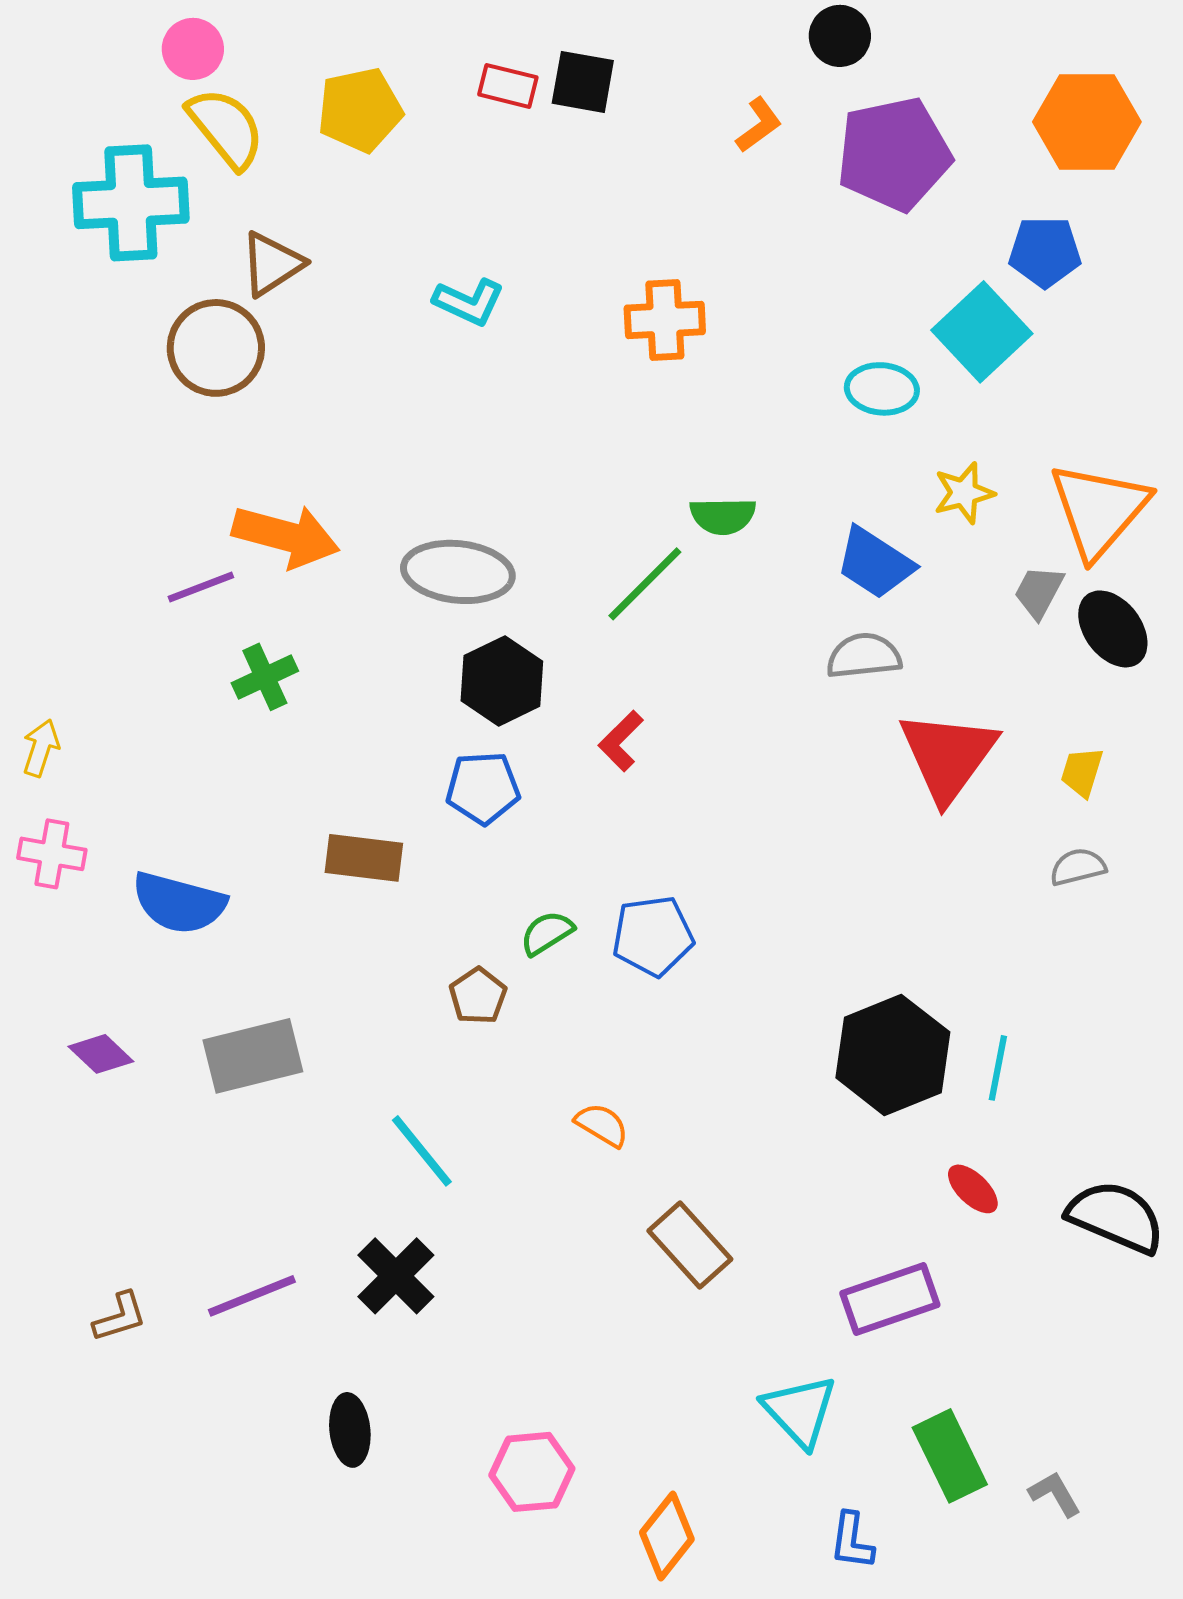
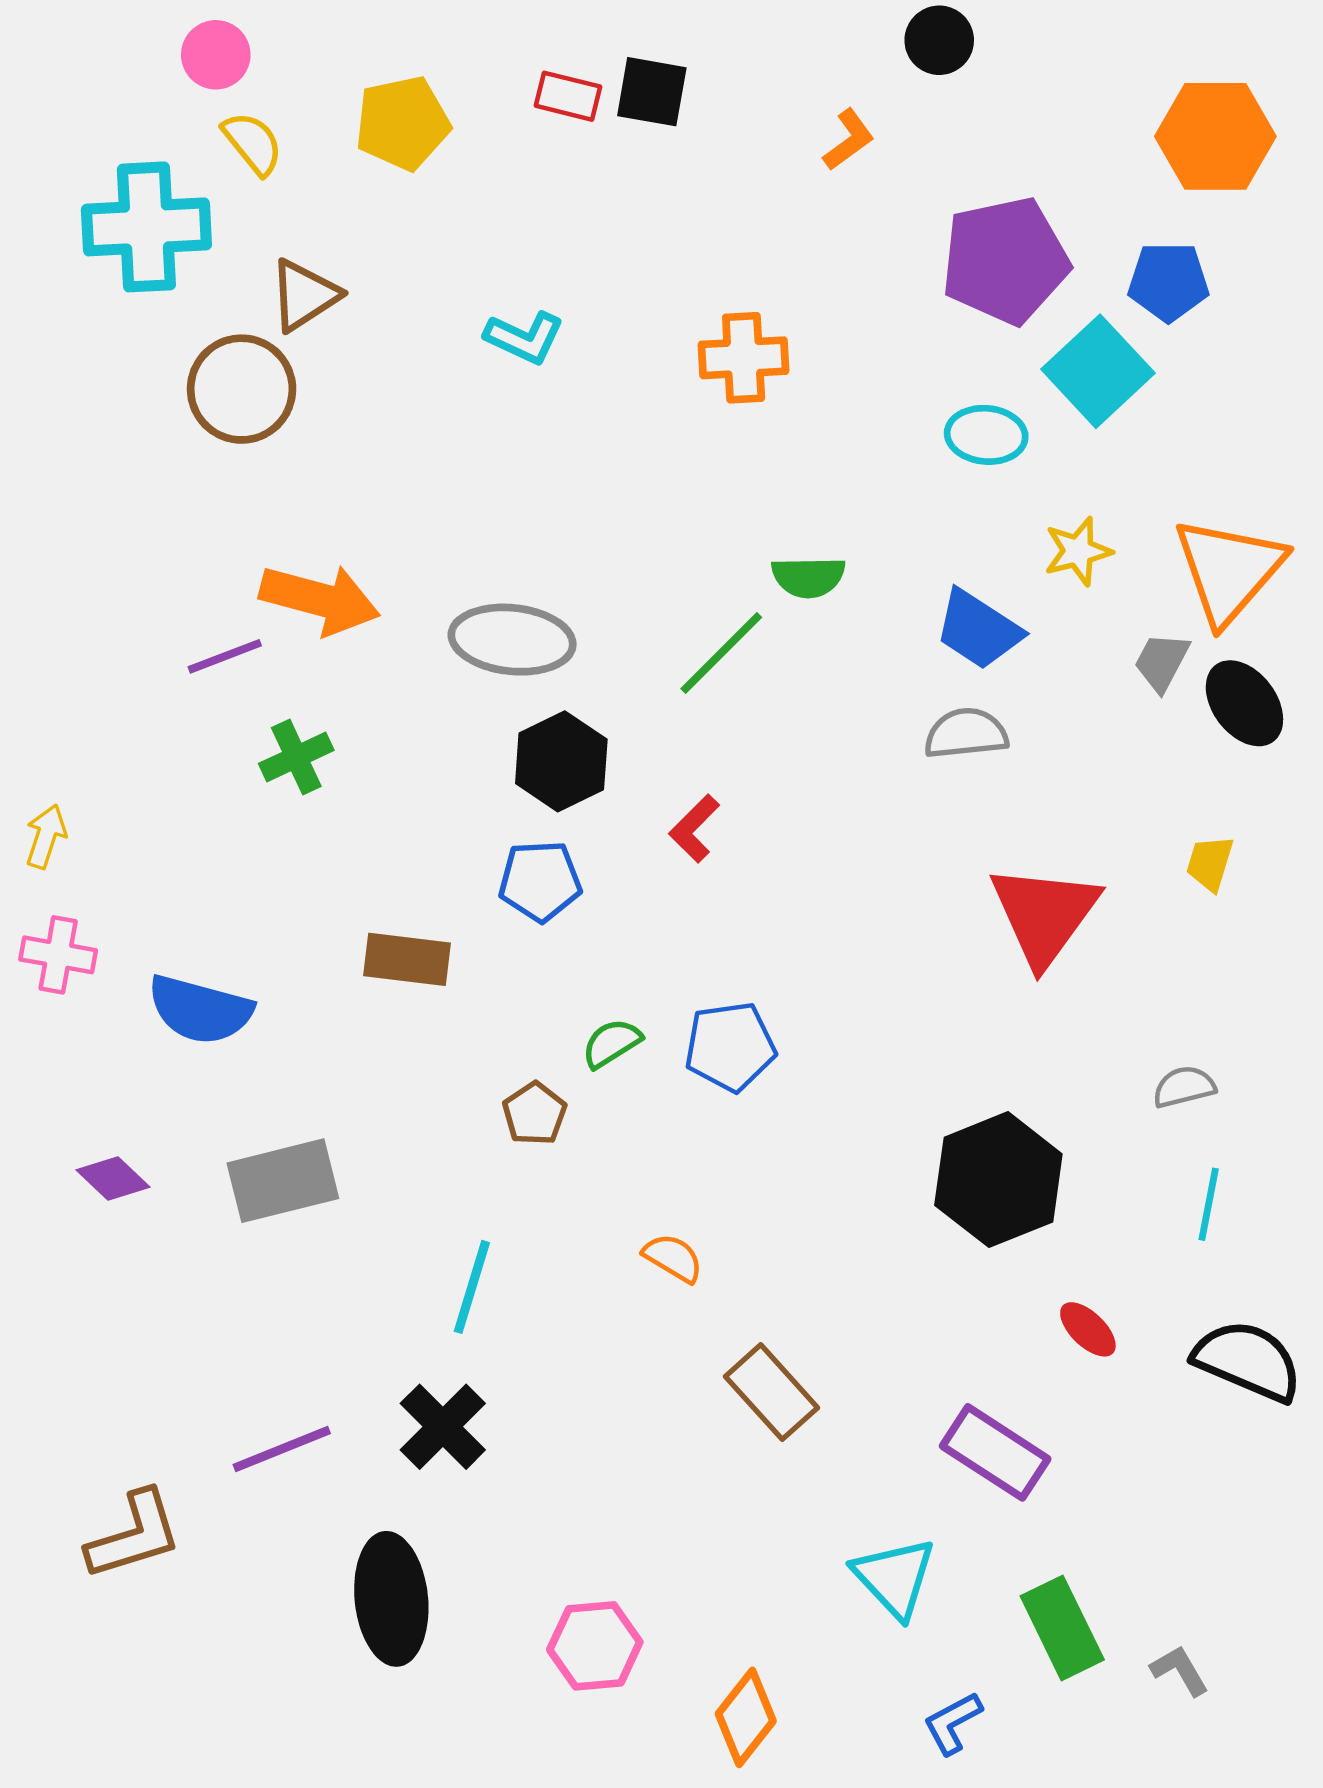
yellow semicircle: (226, 128) -> (253, 143), size x0.7
purple pentagon: (894, 154) -> (1005, 261), moved
red triangle: (948, 756) -> (1044, 915), moved
gray semicircle: (1078, 867) -> (1184, 1087), moved
cyan line: (998, 1068) -> (1209, 1204), moved
cyan line: (422, 1151) -> (472, 1287), turned 56
purple rectangle: (890, 1299) -> (995, 1452), turned 52
brown L-shape: (120, 1317) -> (134, 1535), moved, size x1.6
black ellipse: (350, 1430) -> (391, 1599), size x1.6
blue L-shape: (852, 1541) -> (953, 1723), turned 54

